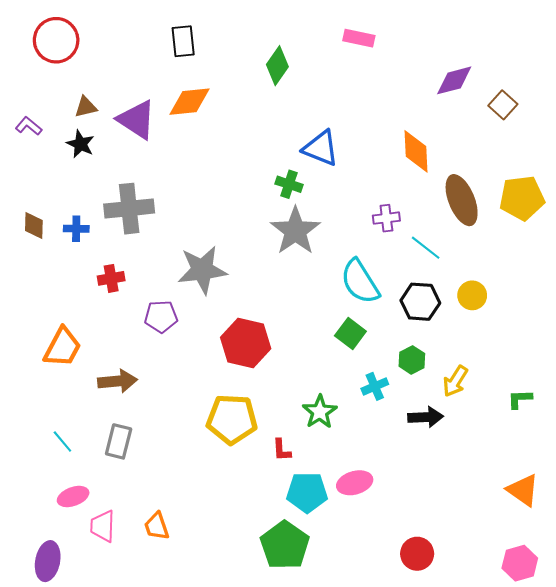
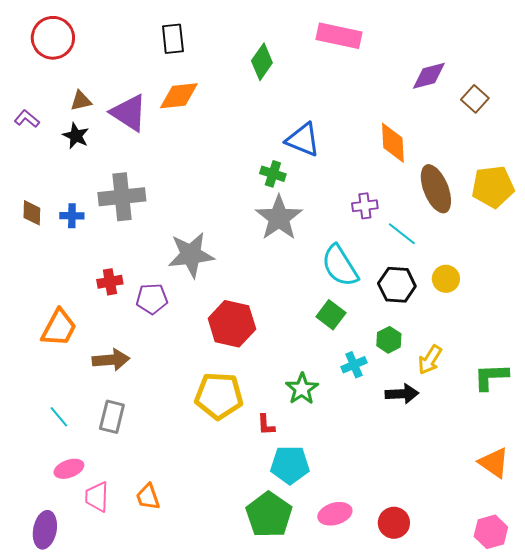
pink rectangle: (359, 38) -> (339, 36), size x1.5
red cross: (111, 278) -> (110, 282), moved
green L-shape: (520, 399) -> (491, 377), size x1.5
pink ellipse: (355, 483) -> (335, 514), moved

